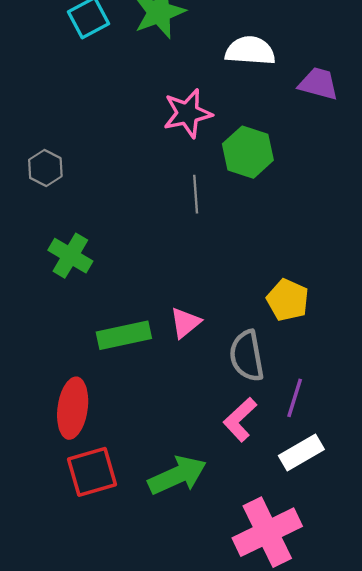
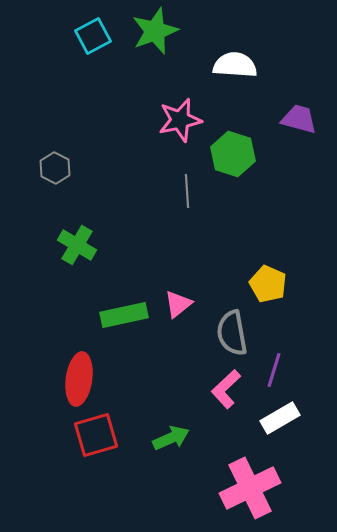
purple trapezoid: (318, 84) -> (299, 119), moved
green arrow: (177, 475) -> (171, 438), size x0.7

